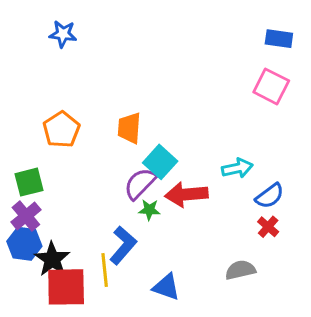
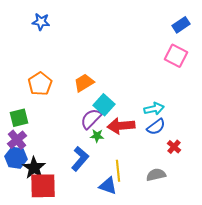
blue rectangle: (279, 39) -> (181, 25), turned -42
orange trapezoid: (129, 128) -> (84, 83), turned 55
blue semicircle: (270, 196) -> (156, 127), moved
yellow line: (105, 270) -> (118, 171), moved

